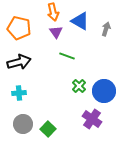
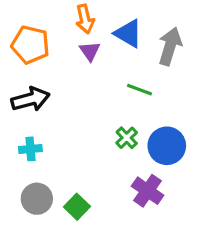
gray arrow: (106, 29) -> (170, 46), size x1.6
green line: (67, 56) -> (139, 90), moved

